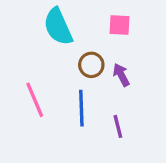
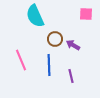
pink square: (120, 25) -> (86, 14), moved
purple arrow: (121, 75) -> (73, 45), turned -32

